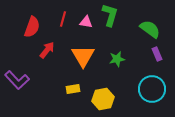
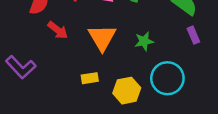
red arrow: (47, 50) -> (58, 30), turned 90
cyan circle: (152, 89) -> (167, 78), moved

